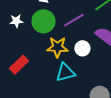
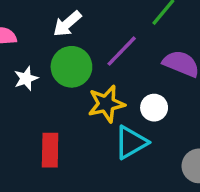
white circle: (82, 48) -> (154, 108), moved
red rectangle: (19, 65) -> (50, 150), turned -30

